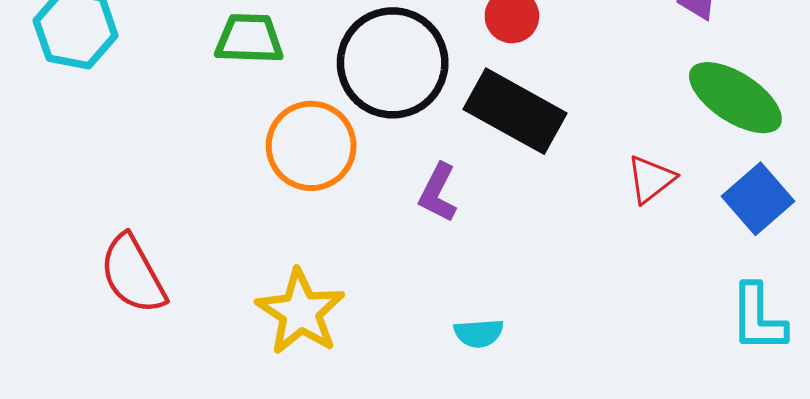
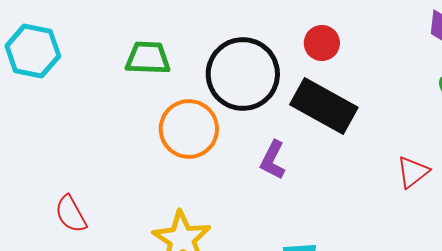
red triangle: (651, 179) -> (413, 172), moved
red semicircle: (133, 274) -> (71, 214), size x0.7

